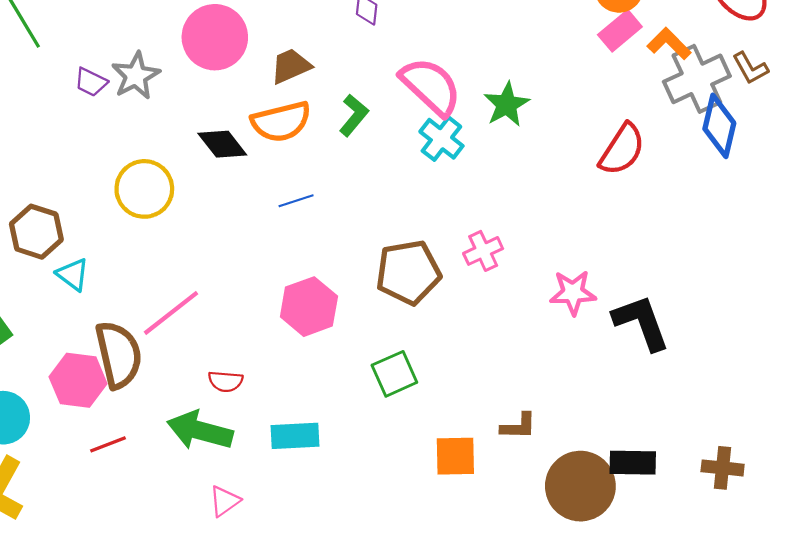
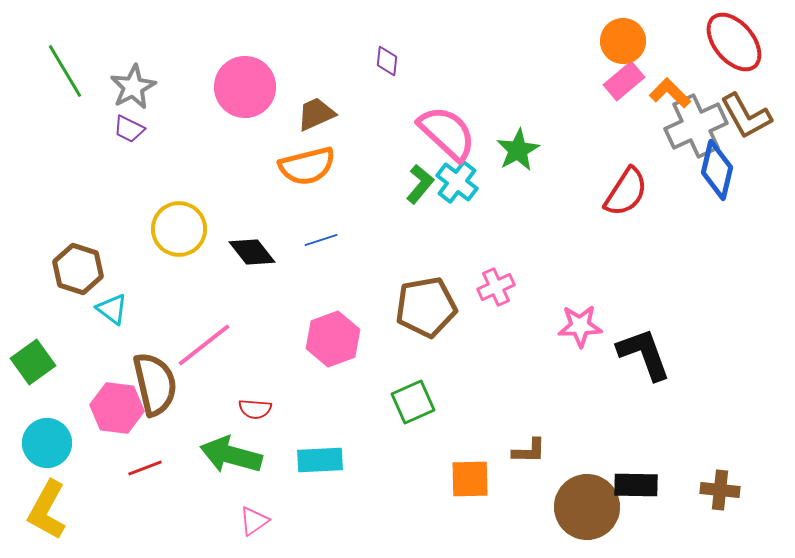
brown L-shape: (750, 68) -> (746, 116), size x1.5
gray star: (136, 76) -> (133, 87), moved
green L-shape: (354, 115) -> (420, 184), moved
black diamond: (222, 144) -> (252, 252), moved

